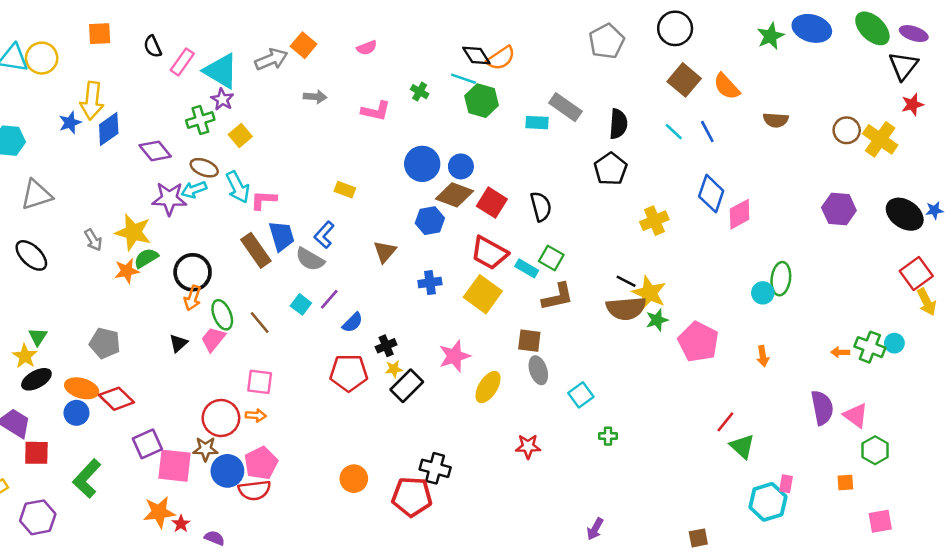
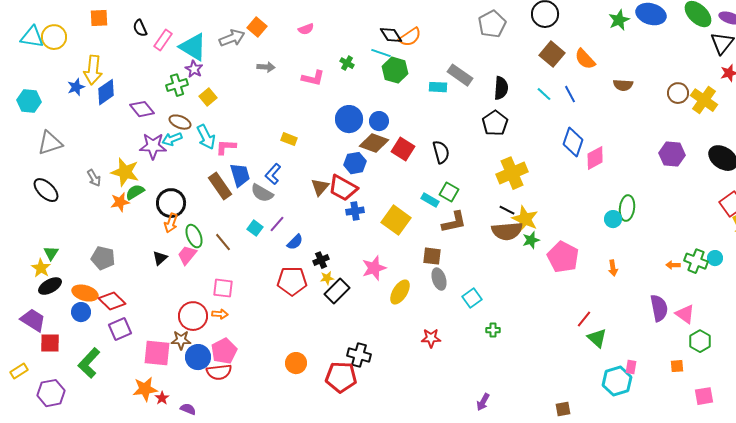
yellow cross: (654, 221) -> (512, 173), moved, size x1.4
red trapezoid: (489, 253) -> (343, 188), moved
purple square: (147, 444) -> (120, 329), moved

